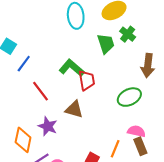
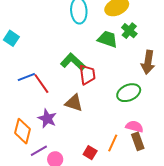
green trapezoid: (106, 44) -> (107, 39), turned -55
blue line: (24, 64) -> (26, 77), moved, turned 30

